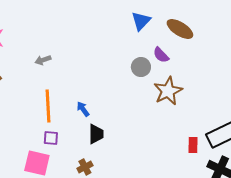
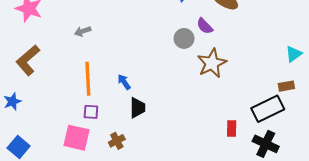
red rectangle: (193, 145) -> (232, 128), moved
brown cross: (85, 167) -> (117, 141), moved

